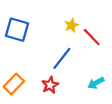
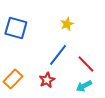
red line: (92, 37) -> (86, 64), moved
cyan arrow: (96, 83) -> (84, 86), moved

